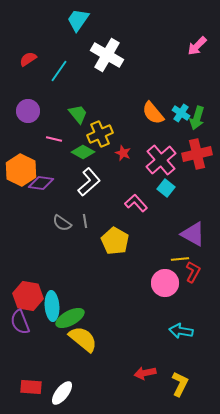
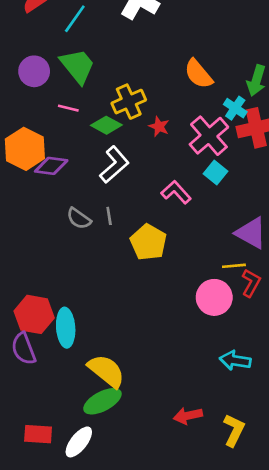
cyan cross: (181, 113) -> (235, 108), moved
green trapezoid: (78, 114) -> (77, 66), moved, size x1.4
green ellipse: (70, 318) -> (102, 401), moved

